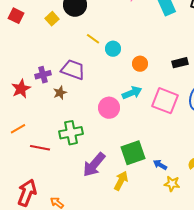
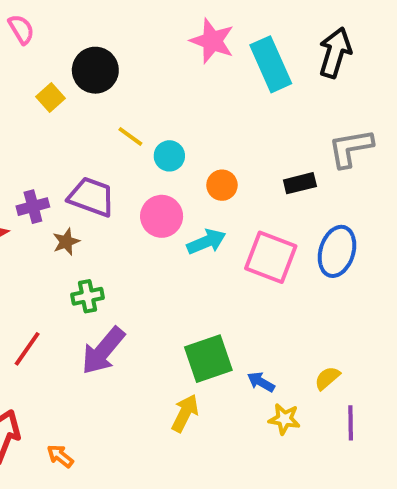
pink circle: (109, 108) -> (162, 216), moved
green cross: (71, 133) -> (88, 296), moved, size x0.7
red line: (40, 148) -> (27, 349), turned -66
purple arrow: (94, 165) -> (103, 351), moved

